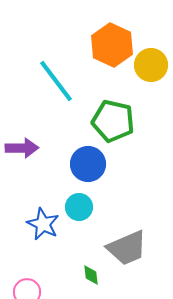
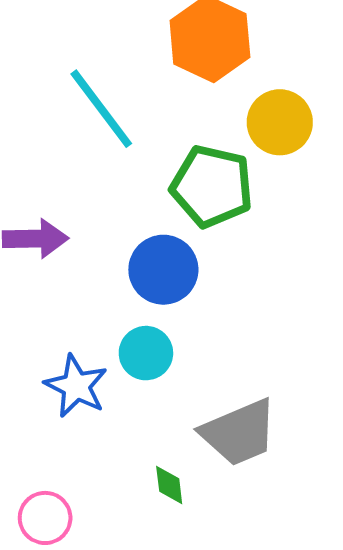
yellow circle: (151, 65) -> (280, 122), moved

